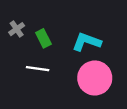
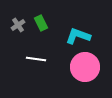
green rectangle: (43, 38) -> (41, 23), moved

